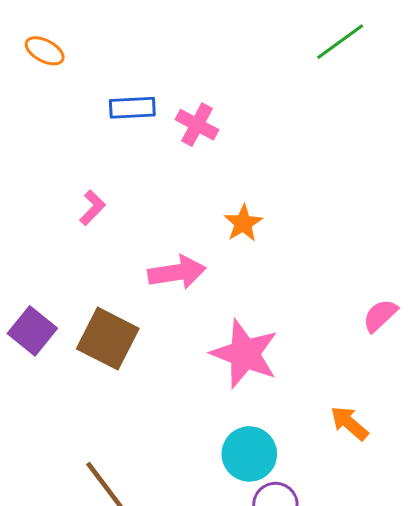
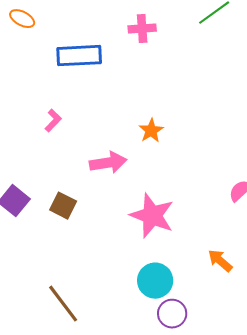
blue rectangle: (132, 108) -> (79, 56), size x1.5
pink cross: (197, 125) -> (142, 29), moved, turned -32
brown square: (108, 339) -> (63, 206), size x0.7

